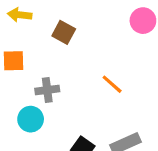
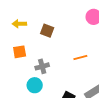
orange line: (112, 84) -> (80, 58), turned -48

